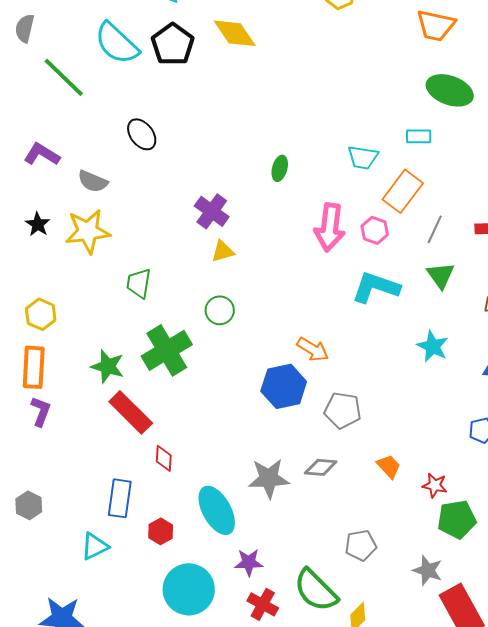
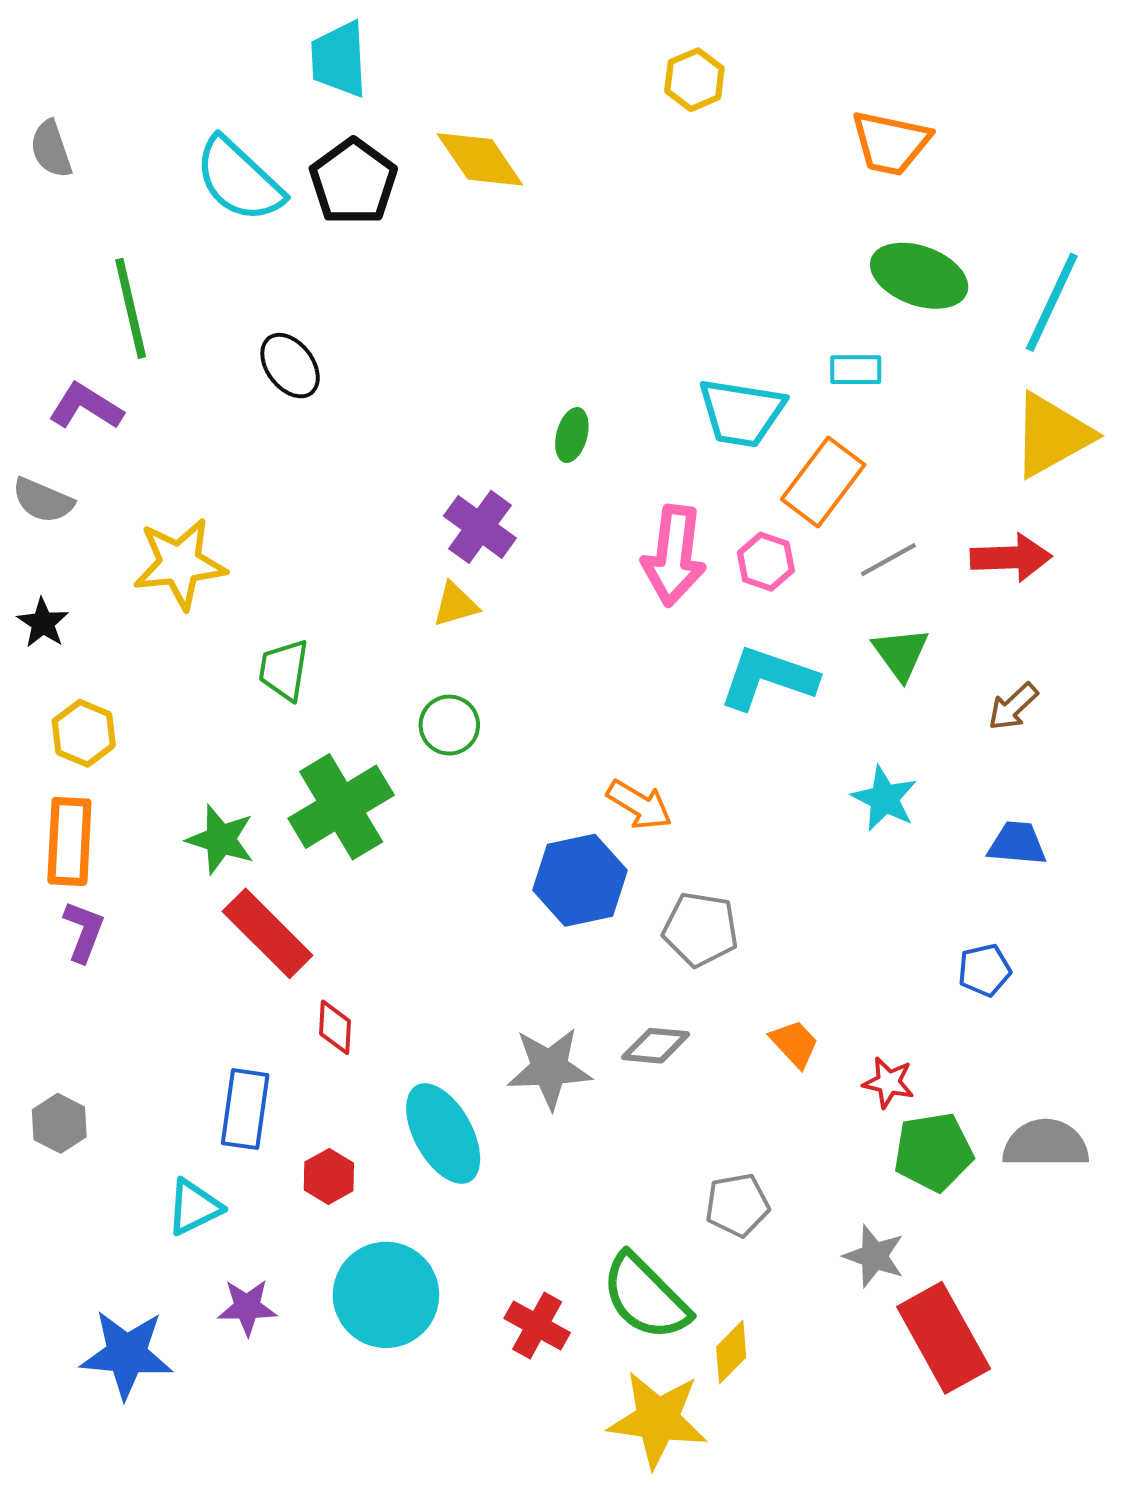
gray semicircle: (25, 28) -> (51, 149), turned -32
green line: (64, 77) -> (131, 308), moved, turned 33
cyan trapezoid: (363, 157) -> (741, 413), size x1.4
gray semicircle: (93, 181) -> (43, 500), moved
purple cross: (212, 211) -> (480, 527), moved
black star: (38, 224) -> (43, 623), moved
gray line: (435, 229) -> (888, 560), turned 36
purple star: (249, 562) -> (247, 1307), moved

